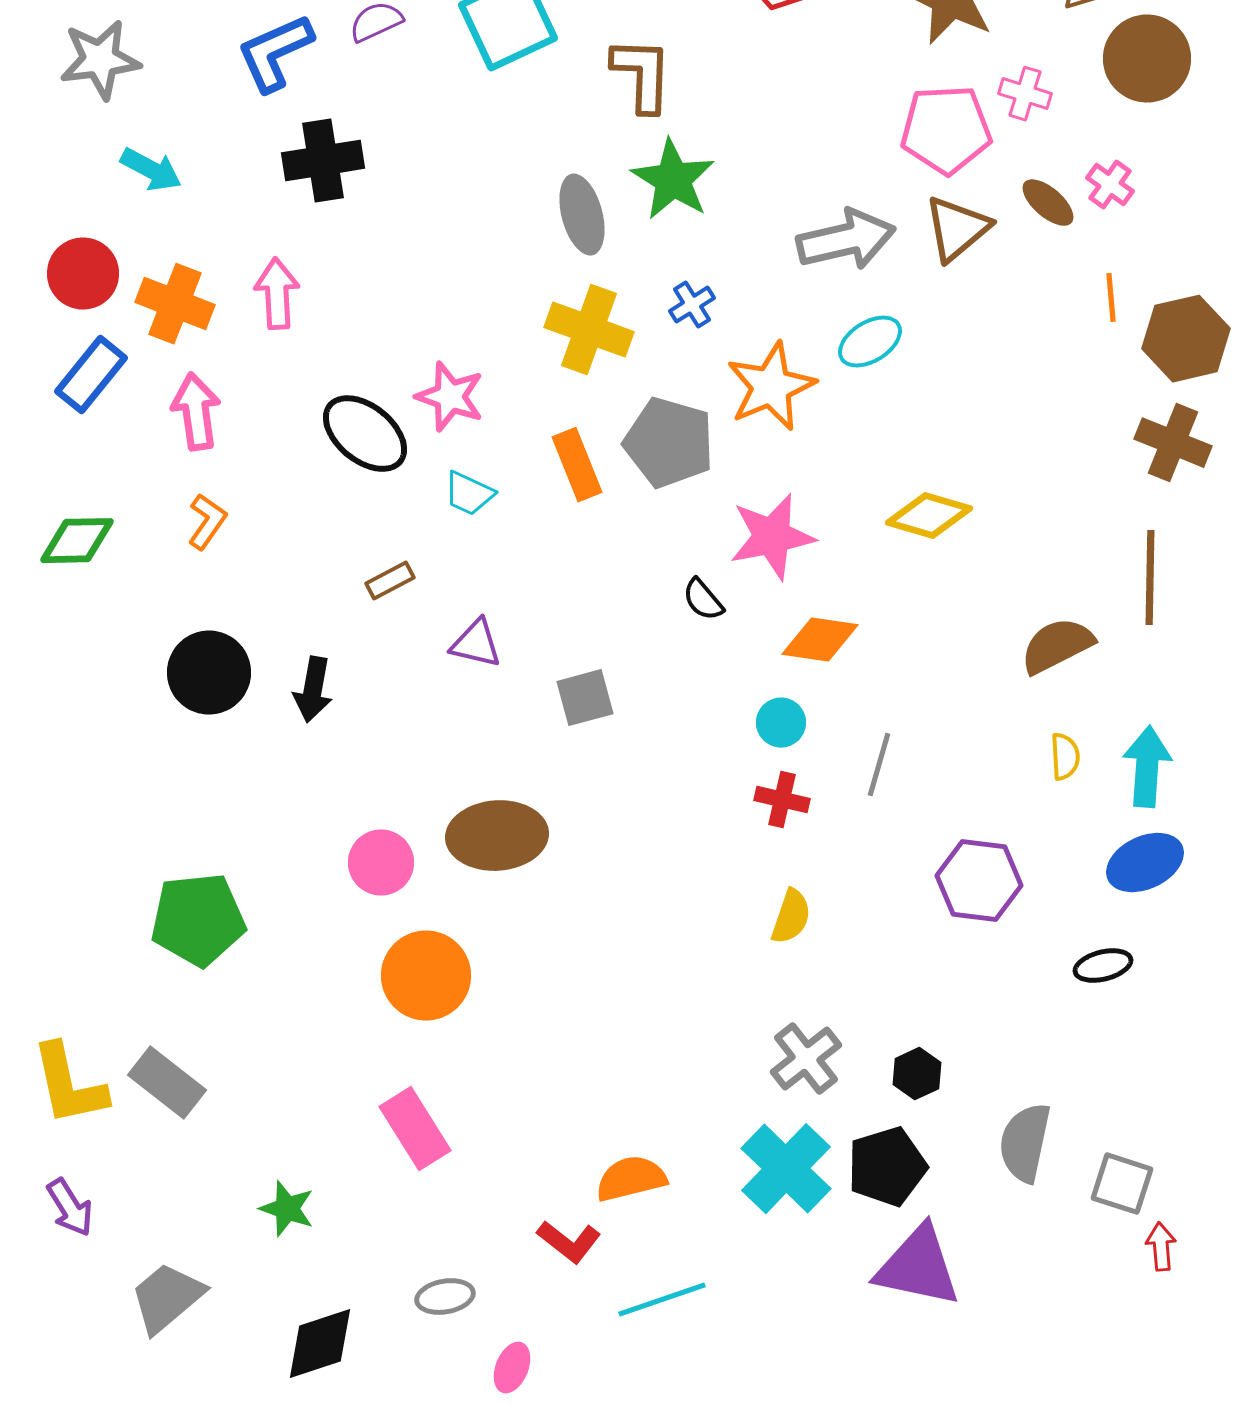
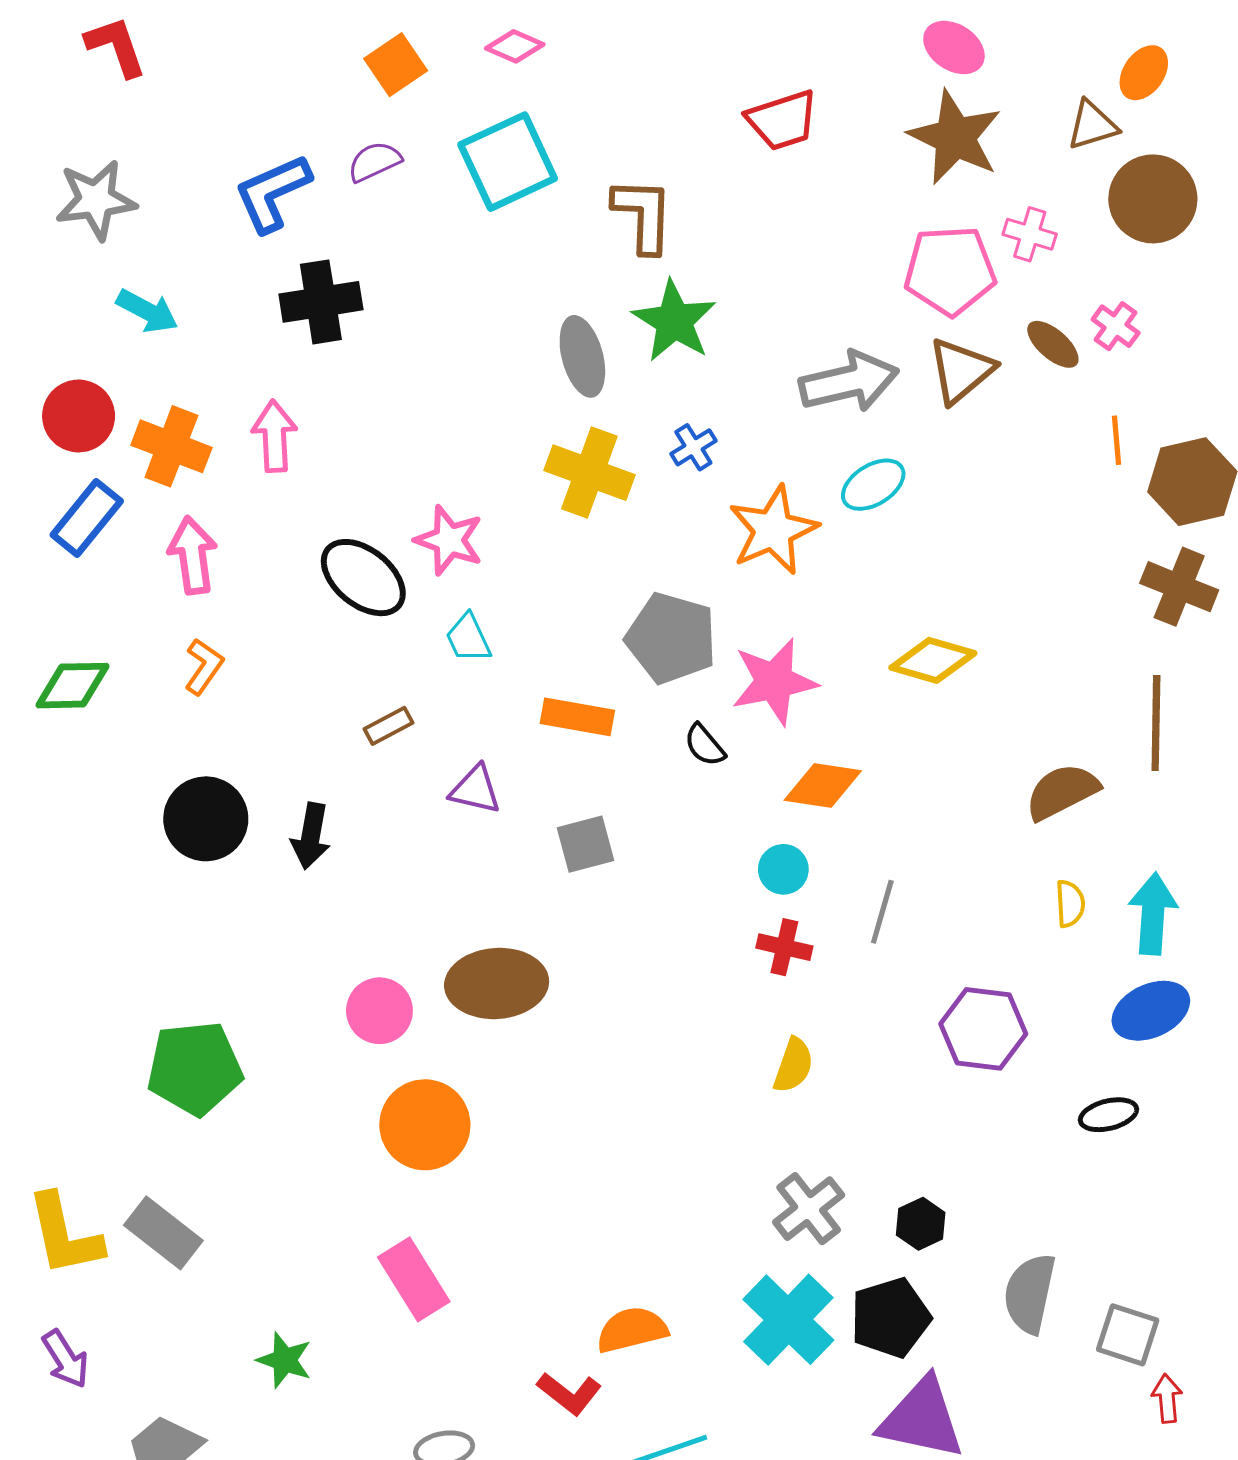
gray pentagon: (669, 443) -> (671, 638), moved
orange rectangle: (577, 465) -> (577, 717), moved, turned -58
cyan trapezoid: (469, 494) -> (468, 638), turned 40

